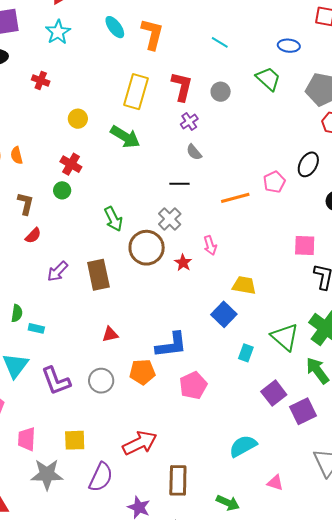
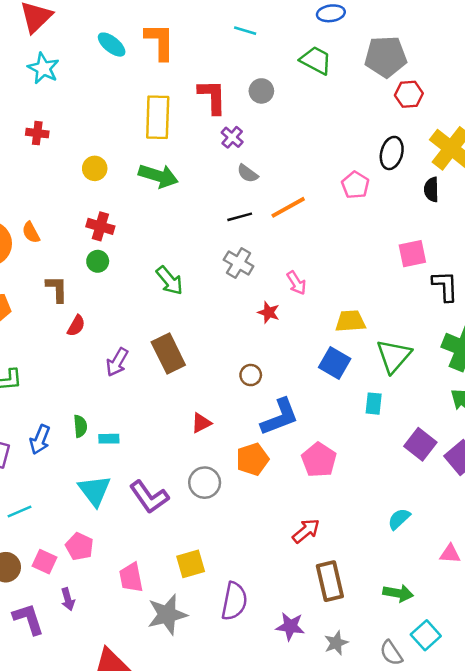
orange line: (235, 198) -> (288, 207), moved
brown circle: (147, 248) -> (251, 375), moved, size x0.5
green triangle: (285, 337) -> (394, 356), moved, turned 44
red arrow: (140, 443) -> (306, 531), moved, size x0.7
cyan semicircle: (243, 446) -> (399, 519), size x0.7

